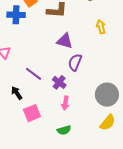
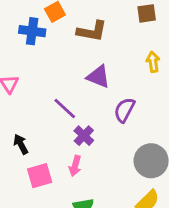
purple semicircle: (75, 62) -> (124, 110), moved
purple line: (34, 74) -> (65, 108), moved
pink arrow: (65, 103) -> (75, 166), moved

